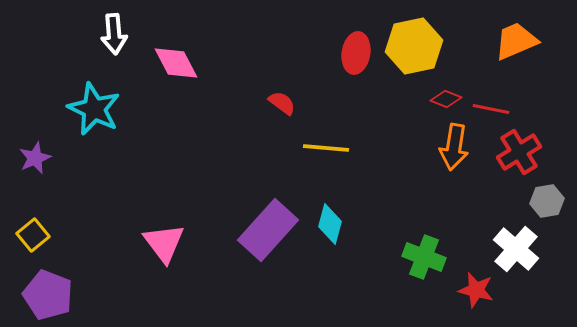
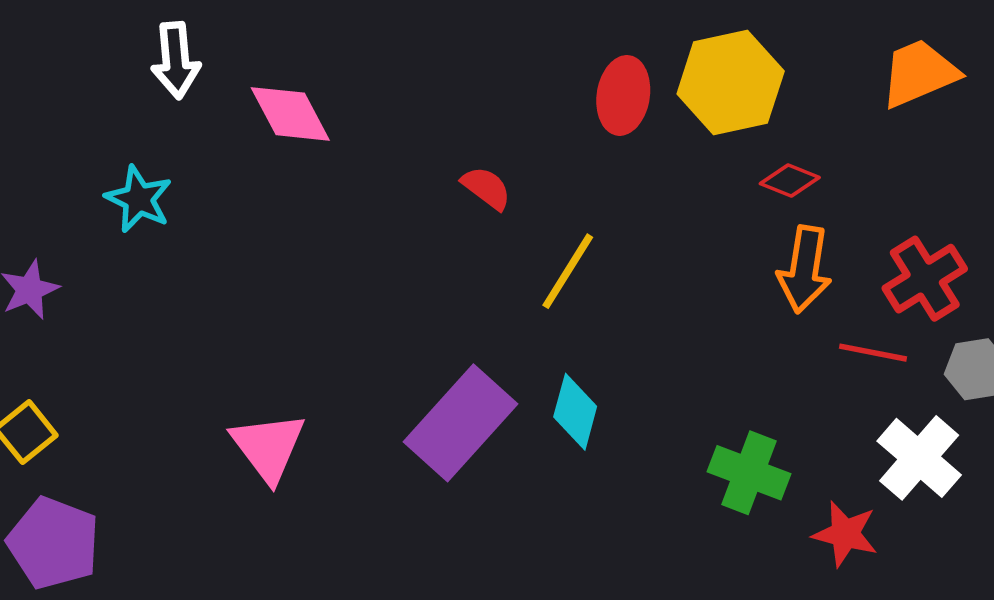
cyan star: (94, 109) -> (139, 199), size x0.7
red line: (491, 109) -> (873, 353), moved
yellow line: (326, 148) -> (568, 271), turned -63

